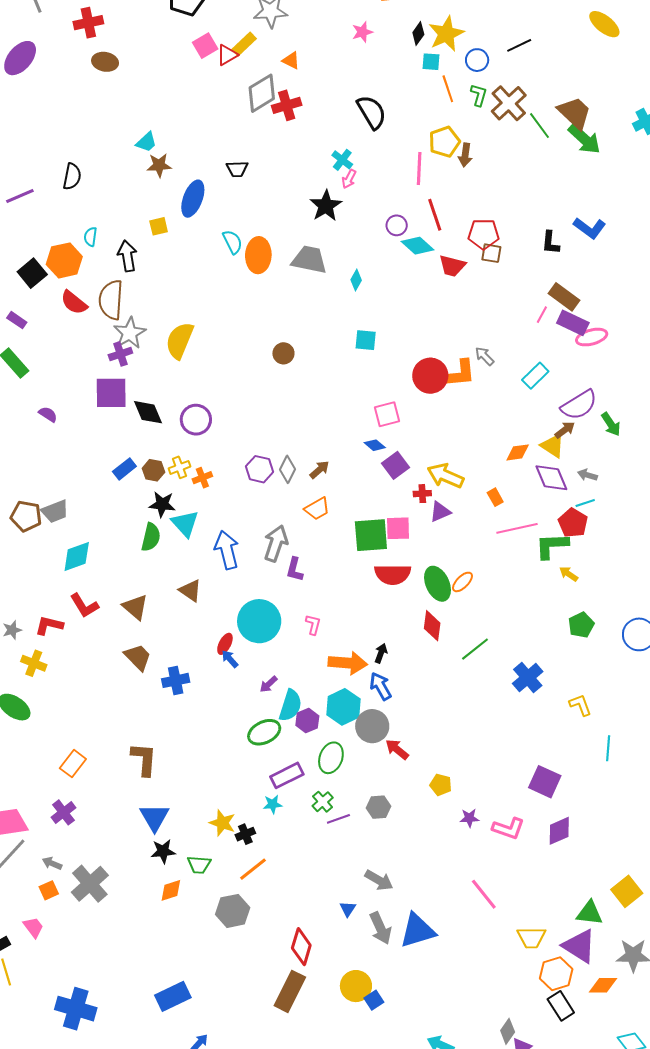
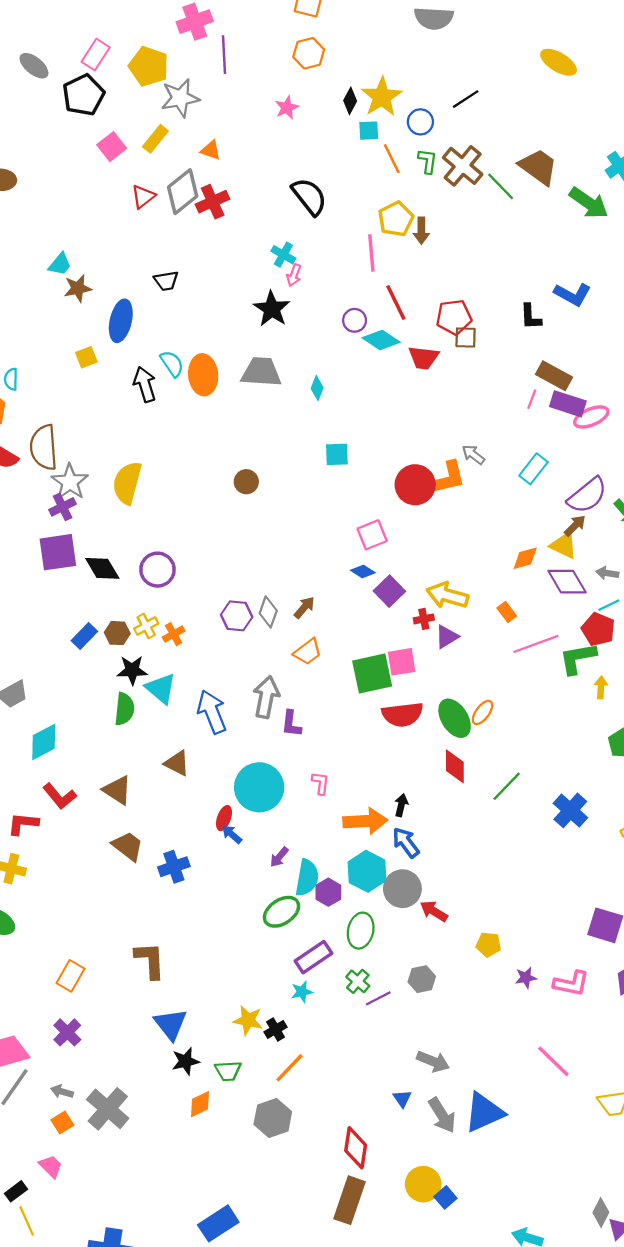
red triangle: (227, 55) -> (143, 197), moved
green arrow: (584, 139) -> (589, 203), moved
black arrow: (127, 256) -> (145, 384), moved
yellow arrow: (569, 574) -> (601, 687), turned 66

